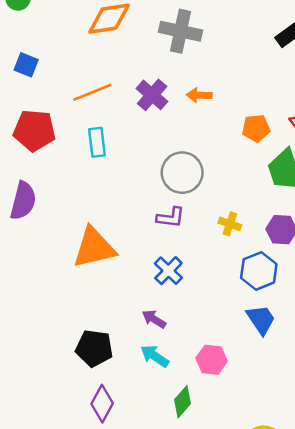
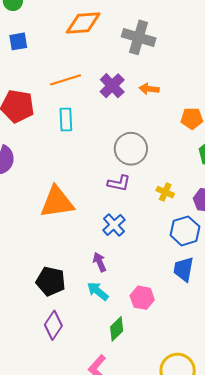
blue square: (26, 65) -> (18, 41), moved, turned -36
purple arrow: (154, 319) -> (100, 262), turned 30
blue trapezoid: (261, 319) -> (184, 269), turned -140

